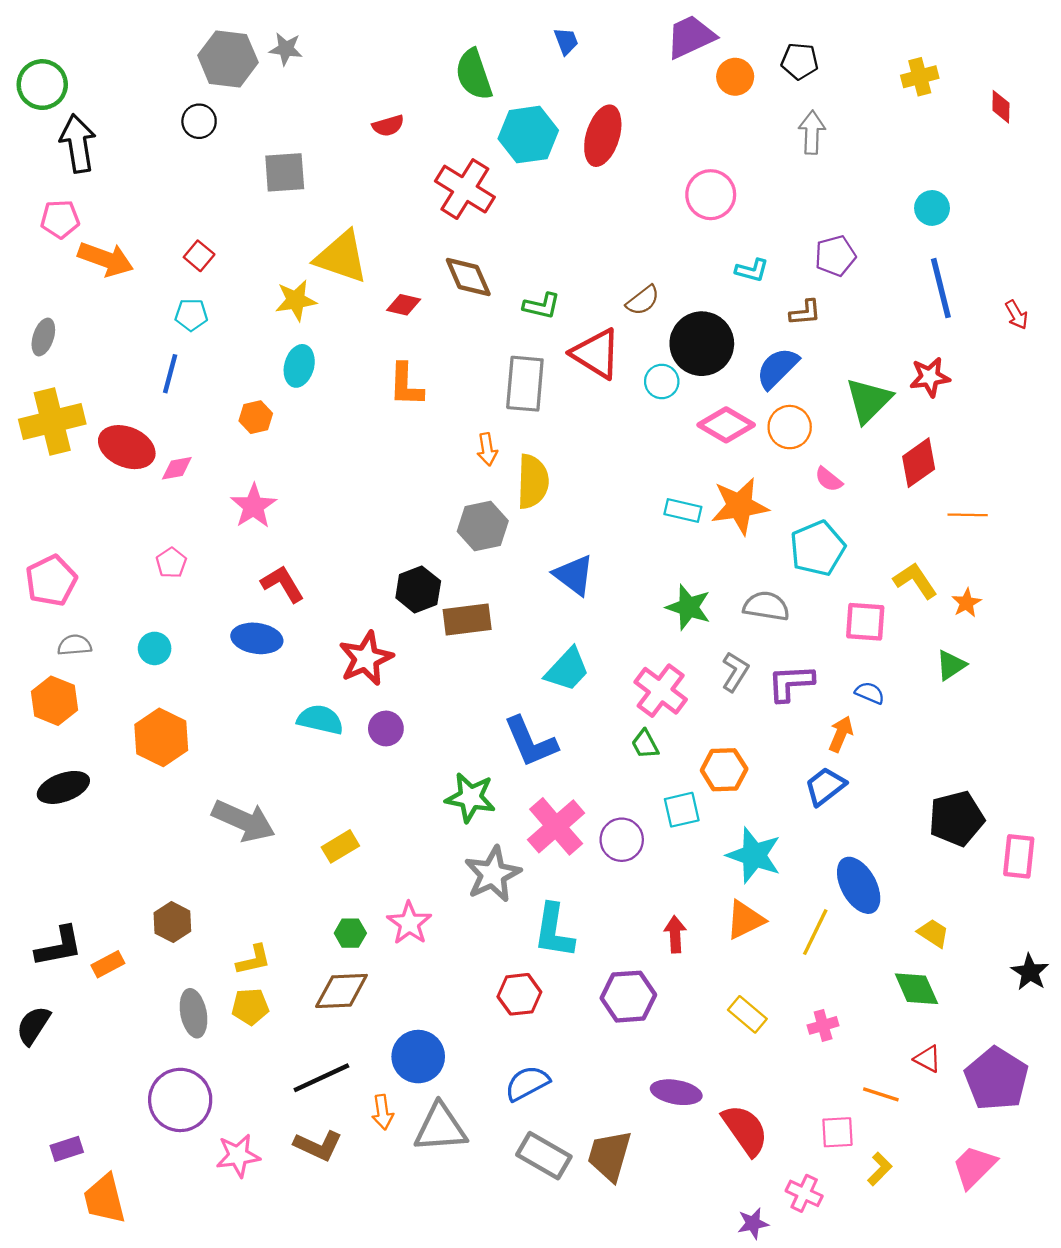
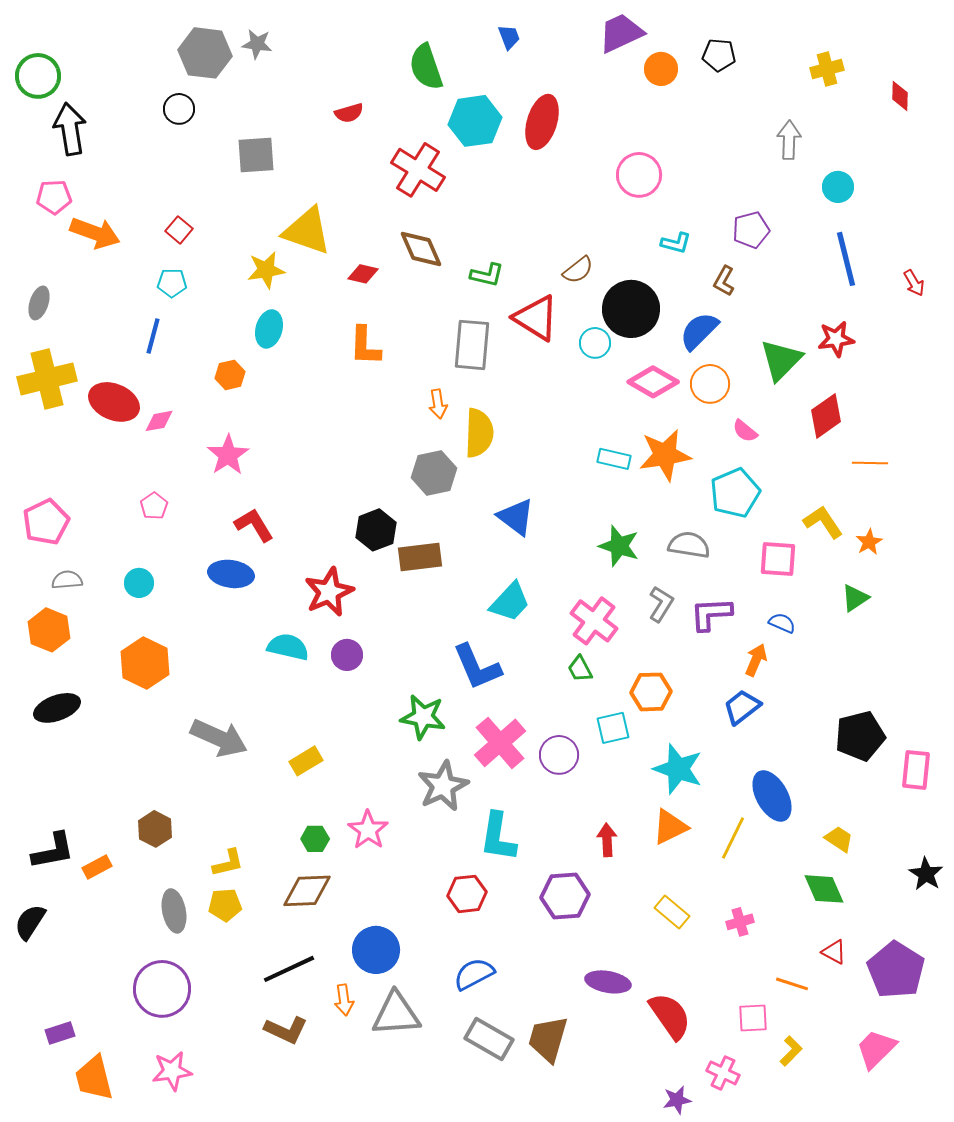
gray arrow: (812, 132) -> (789, 140), moved
brown L-shape: (805, 313) -> (724, 281), turned 124
pink star: (238, 1156) -> (172, 1071), moved

